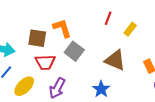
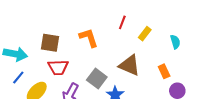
orange L-shape: (62, 28) -> (89, 38), moved
gray square: (74, 51) -> (97, 78), moved

